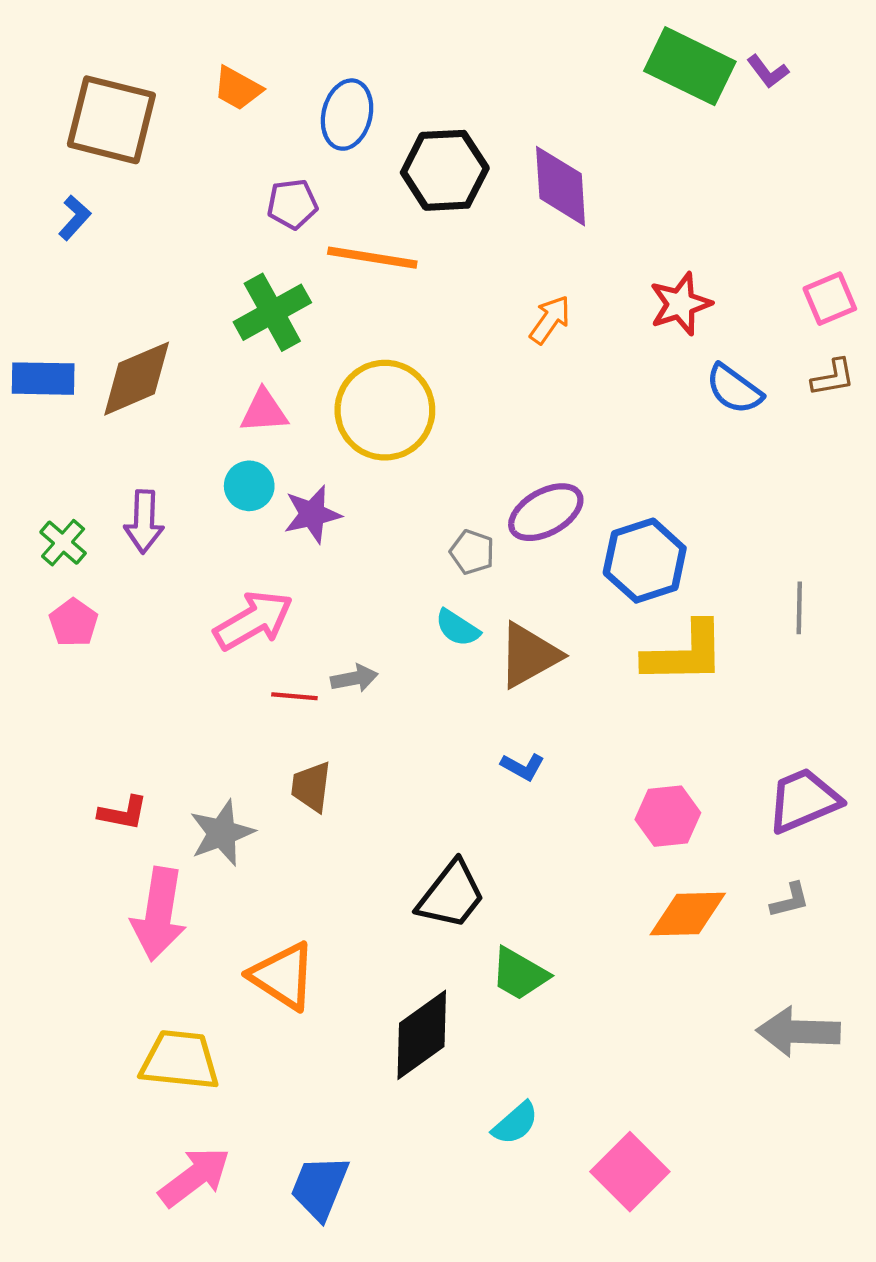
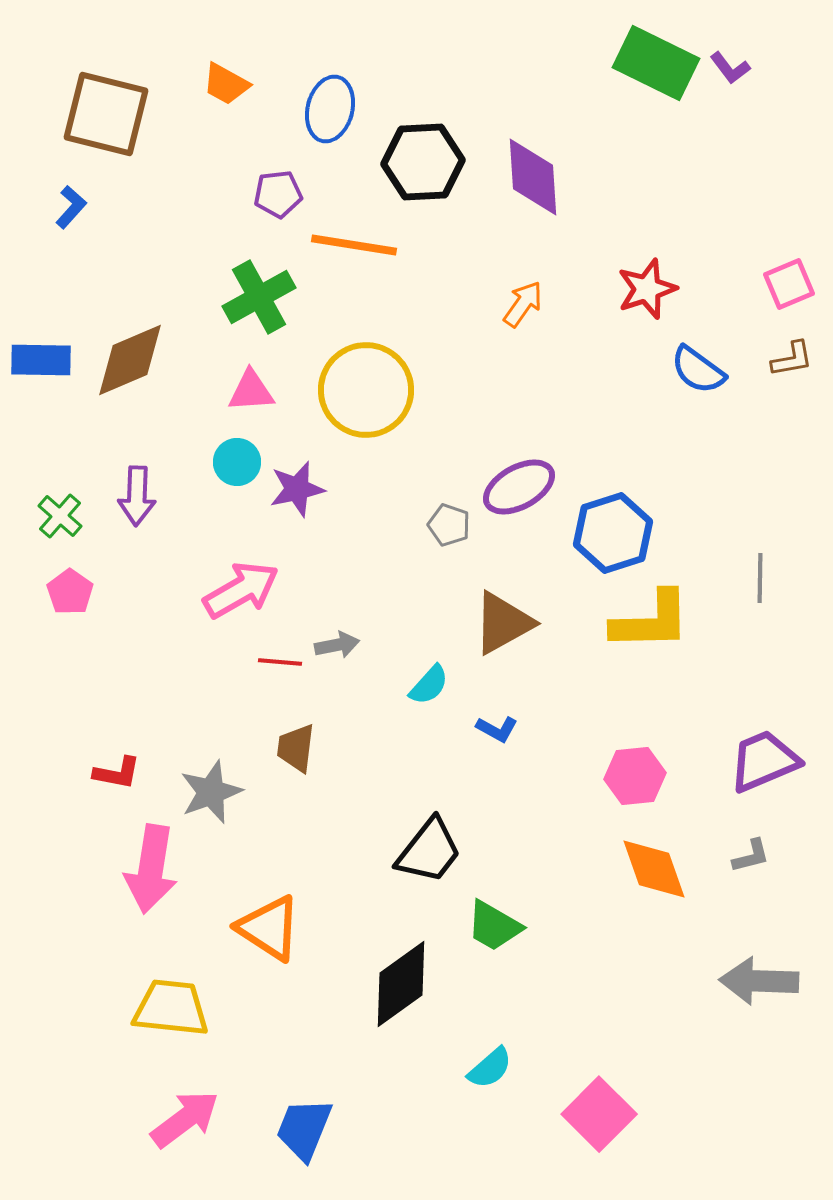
cyan semicircle: (457, 628) -> (429, 685), moved, turned -81
orange diamond: (688, 914) -> (654, 869), turned 72

